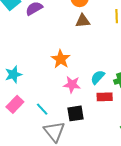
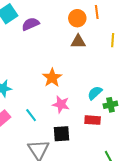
cyan semicircle: (98, 77) -> (95, 93), moved
cyan line: (42, 109) -> (31, 115), moved

